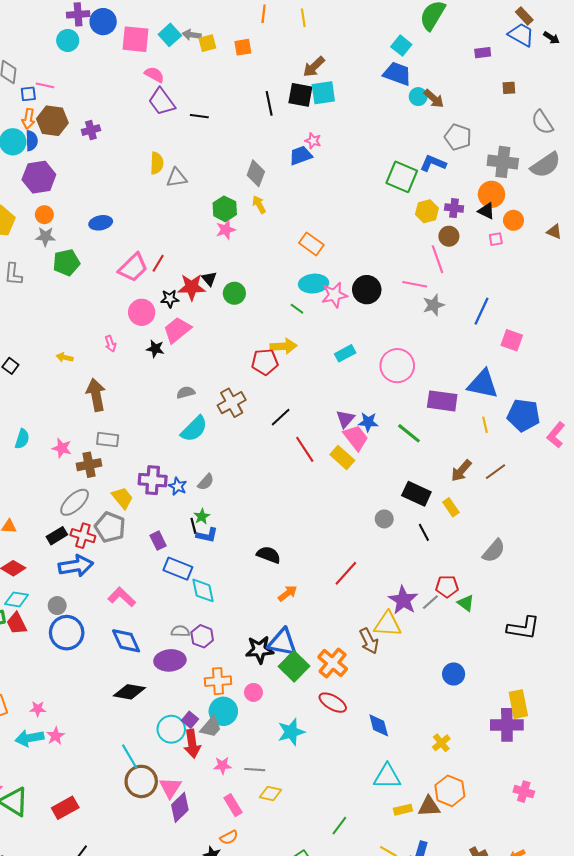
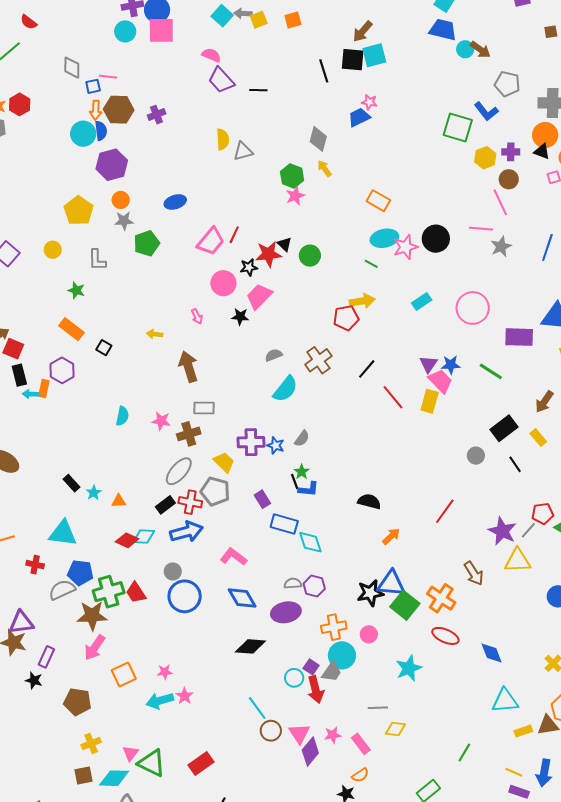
pink square: (135, 39) -> (161, 30), moved
blue L-shape: (433, 163) -> (486, 111), turned -145
yellow rectangle: (342, 458) -> (430, 401), turned 70
black rectangle: (416, 494) -> (504, 428), turned -56
cyan diamond: (16, 599) -> (144, 536), moved
yellow triangle: (388, 624) -> (518, 561), moved
cyan circle: (171, 729) -> (294, 678), size x0.7
pink star: (222, 766) -> (333, 735), moved
brown circle: (141, 781) -> (271, 731), size x0.7

